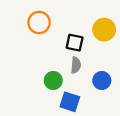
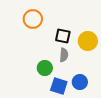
yellow circle: (104, 30) -> (88, 41), moved
blue circle: (102, 80) -> (80, 82), moved

